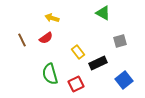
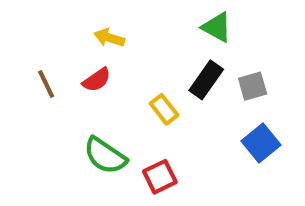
black rectangle: (98, 63) -> (206, 80), moved, turned -30
green semicircle: (50, 74) -> (105, 156), turned -40
blue square: (124, 80) -> (261, 143), moved

